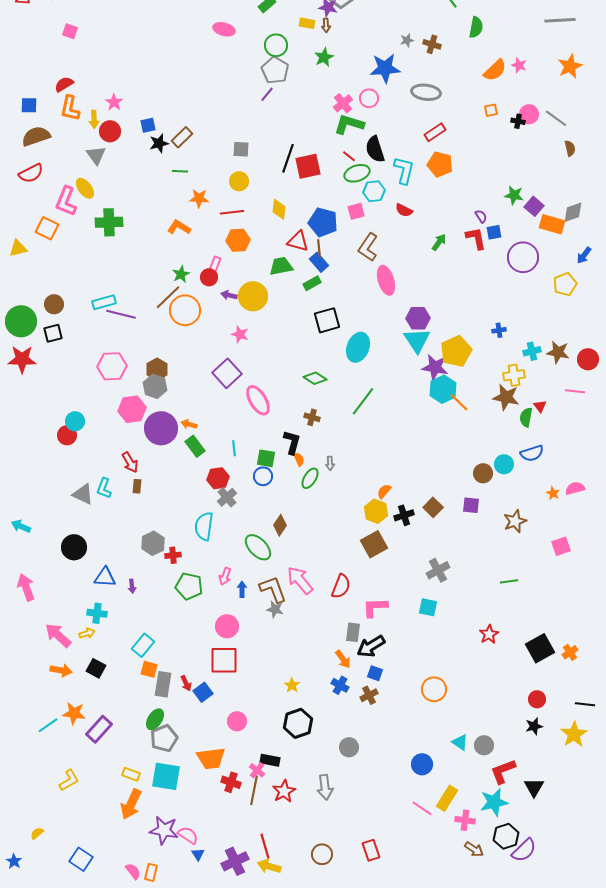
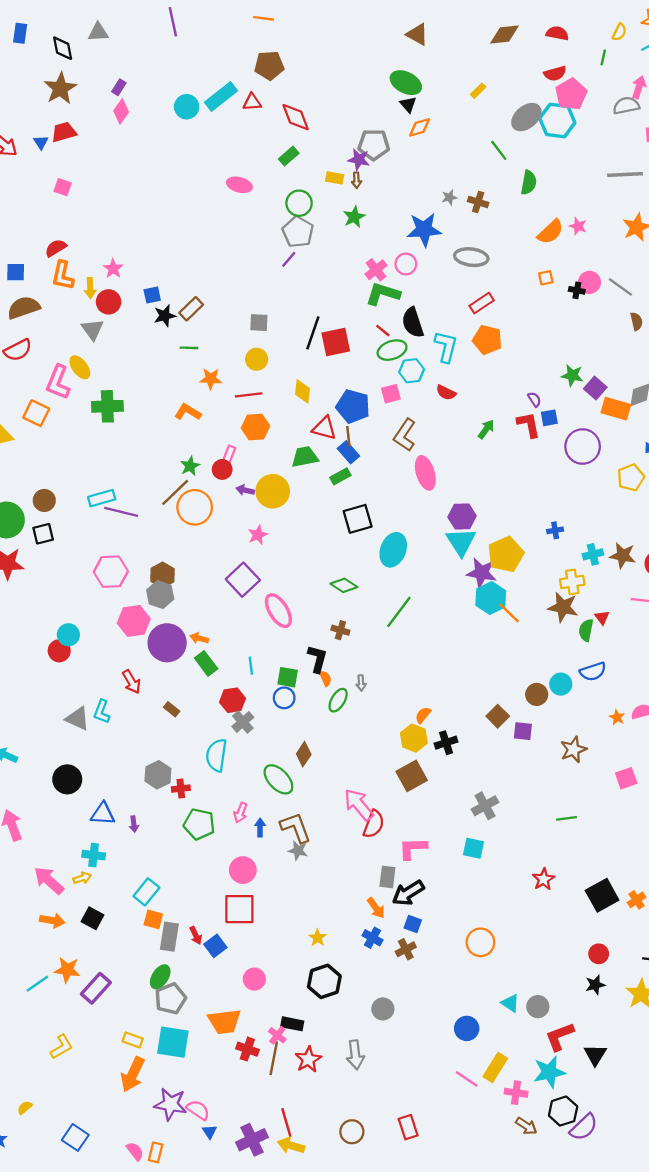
pink star: (240, 334) -> (258, 535), turned 30
brown rectangle: (137, 486) -> (172, 709), moved, turned -56
brown square: (433, 507) -> (498, 716), moved
pink arrow: (300, 580) -> (359, 805), moved

